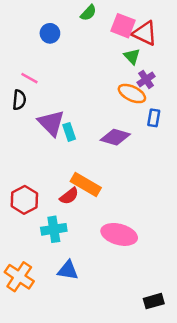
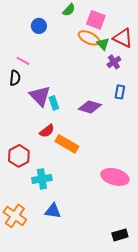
red triangle: (145, 33) -> (123, 38), moved
orange ellipse: (132, 94) -> (89, 38), moved
red semicircle: (69, 196) -> (47, 131), moved
pink ellipse: (119, 234) -> (115, 177), moved

